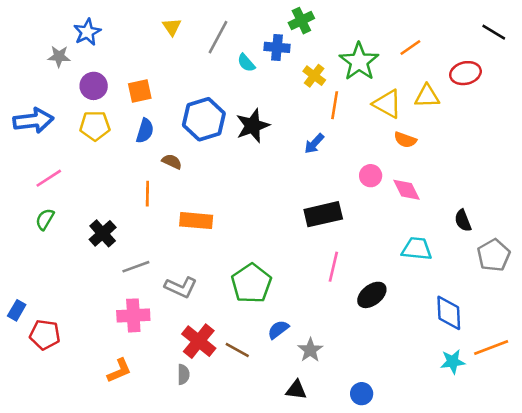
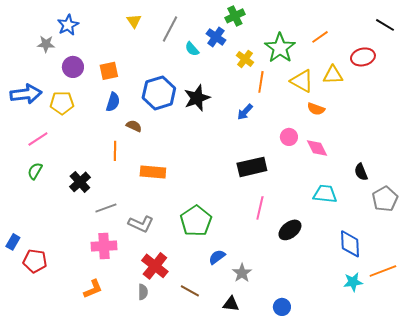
blue cross: (277, 47) -> (216, 37), turned 30
yellow pentagon: (95, 126) -> (62, 103), moved
brown line: (237, 350) -> (190, 291), moved

